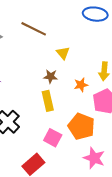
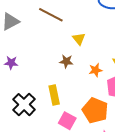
yellow rectangle: (48, 101) -> (54, 95), moved

